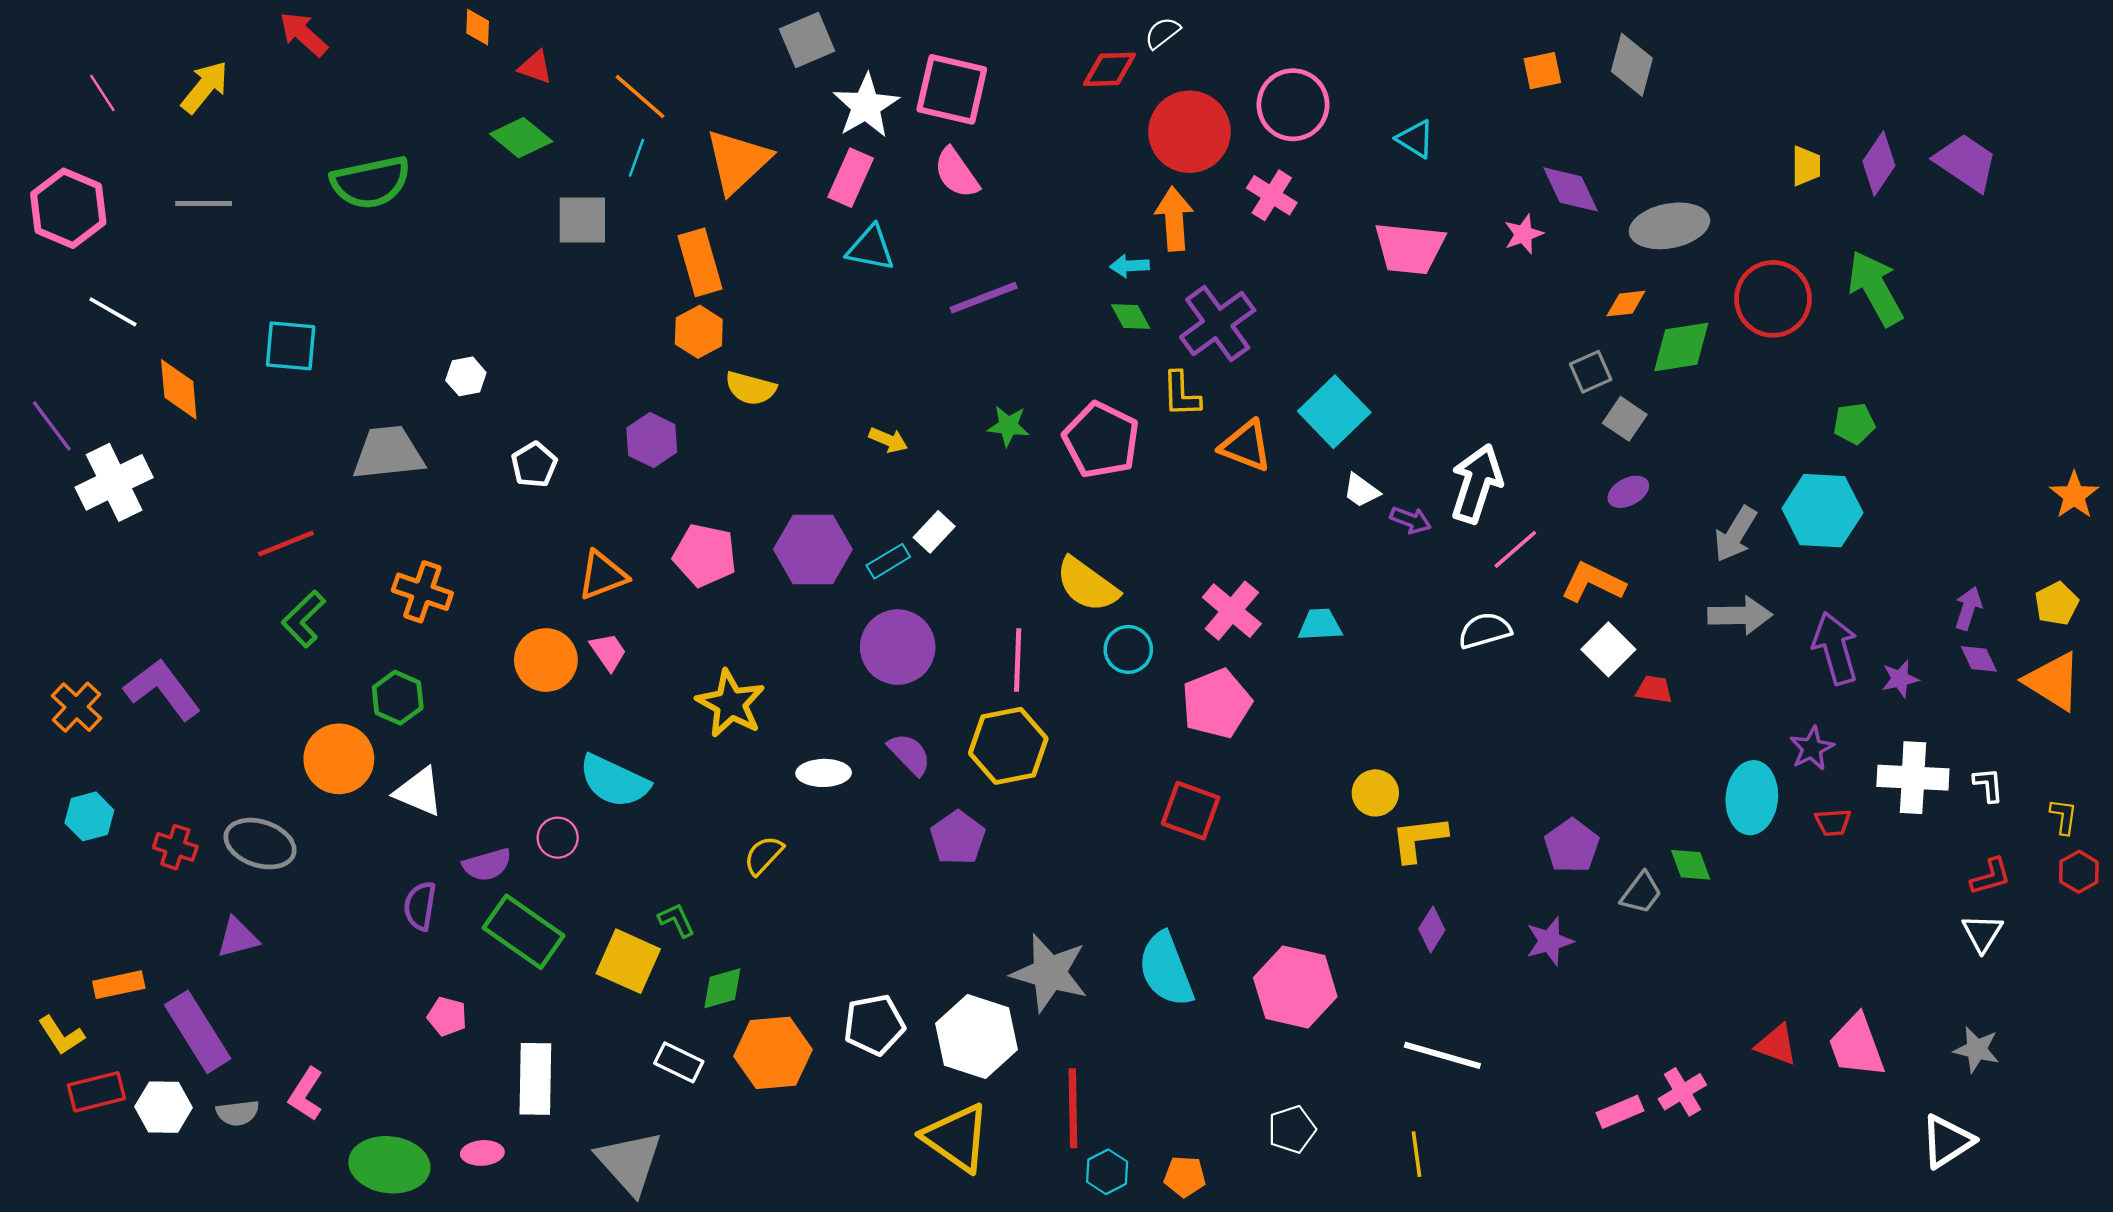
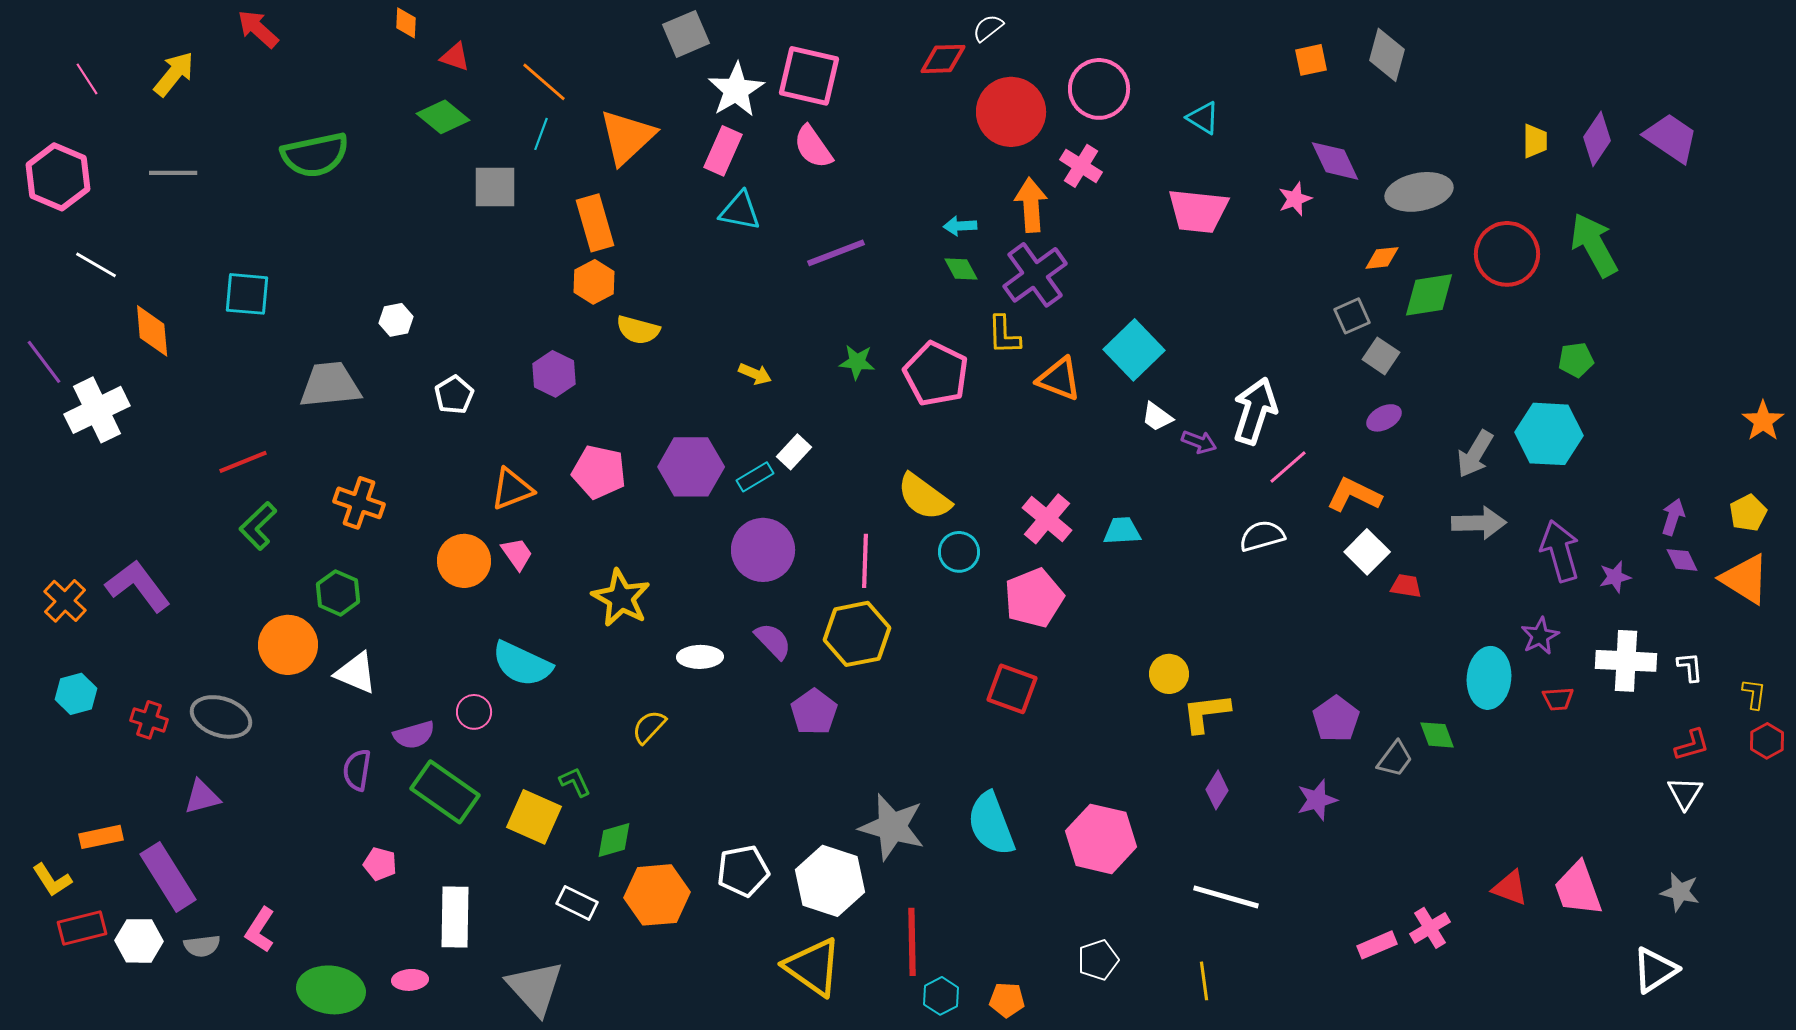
orange arrow: (1174, 219) -> (1031, 205), moved

